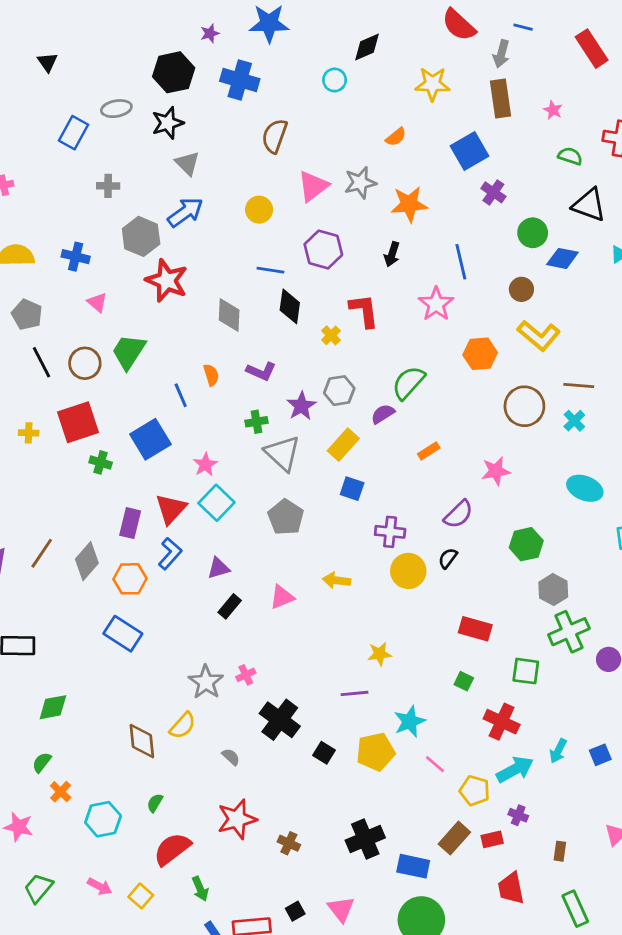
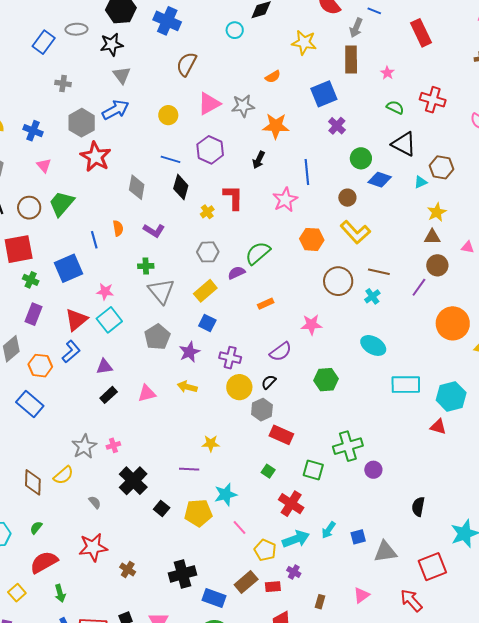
purple star: (301, 406) -> (189, 352), moved
pink star: (205, 465) -> (105, 292), turned 30
purple rectangle: (130, 523) -> (34, 314), moved
gray hexagon: (553, 590) -> (262, 410), moved

